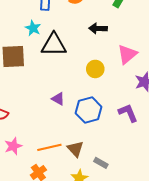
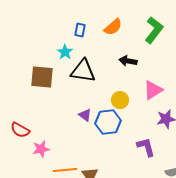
purple triangle: (58, 99) -> (85, 115), moved
blue hexagon: (89, 110) -> (108, 122), moved
pink star: (13, 146) -> (41, 149), moved

